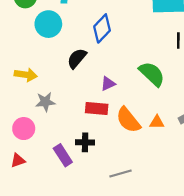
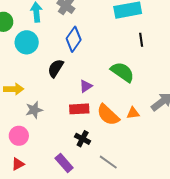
black cross: (85, 142) -> (83, 139), moved, turned 35
purple rectangle: (63, 155) -> (64, 163), moved
gray line: (121, 173) -> (108, 162), turned 60

